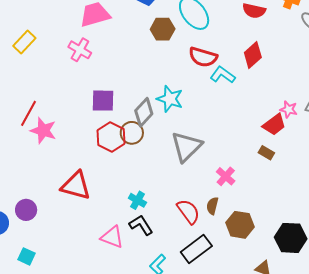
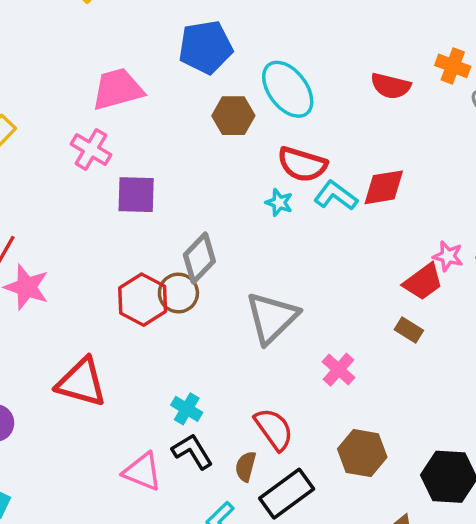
red diamond: (253, 55) -> (384, 187), moved, turned 32
cyan star: (170, 99) -> (279, 203), moved, size x0.6
purple square: (103, 101) -> (136, 195), moved
brown semicircle: (212, 206) -> (246, 466), moved

